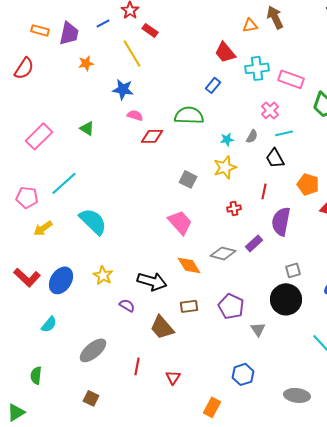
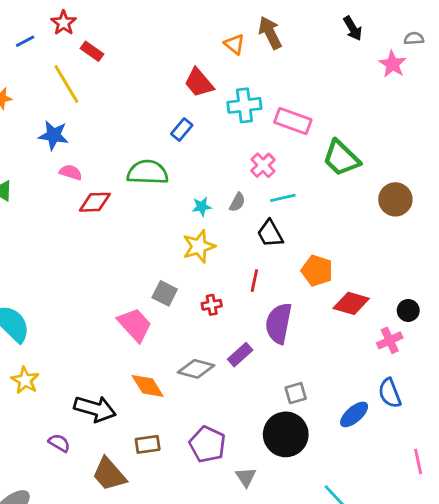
orange triangle: (250, 25) -> (234, 44), turned 49
gray square: (188, 179) -> (165, 293), moved
yellow star: (103, 275) -> (25, 380), moved

